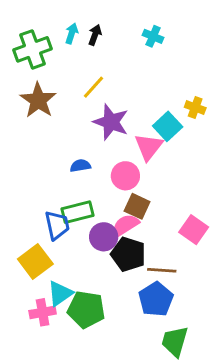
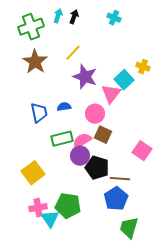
blue trapezoid: (57, 225) -> (39, 113), moved
pink semicircle: (125, 225) -> (82, 141), moved
cyan triangle: (60, 293) -> (50, 219), moved, turned -30

